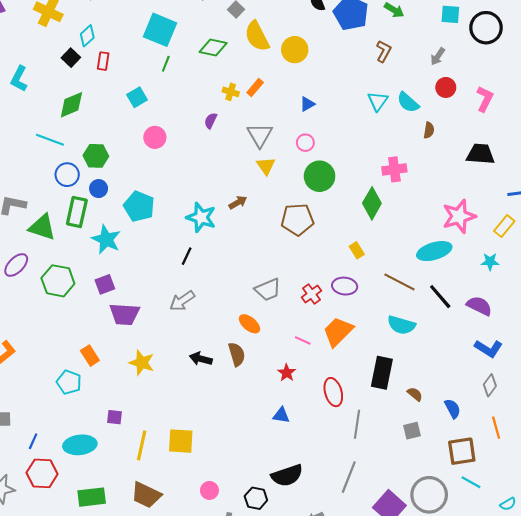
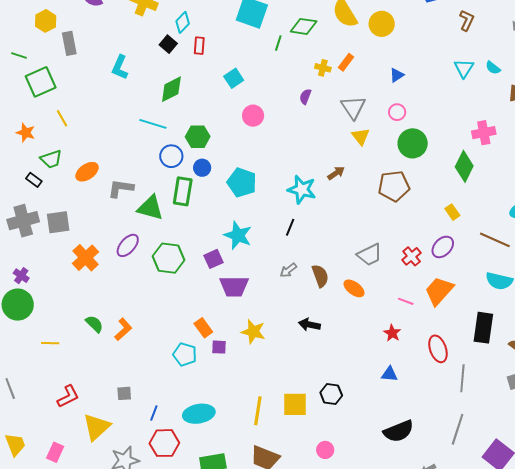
green line: (166, 64) -> (278, 43), moved
cyan semicircle: (408, 102) -> (493, 68), size x0.7
cyan star: (106, 239) -> (238, 235), moved
purple ellipse: (345, 286) -> (443, 247), turned -50
gray arrow: (182, 301) -> (288, 270), size x0.7
brown semicircle: (237, 354) -> (320, 276), moved
purple square: (114, 417) -> (219, 347), moved
black hexagon: (256, 498) -> (331, 394), moved

